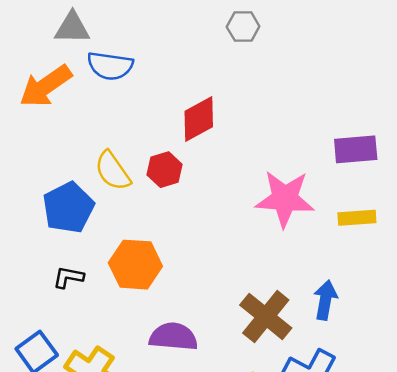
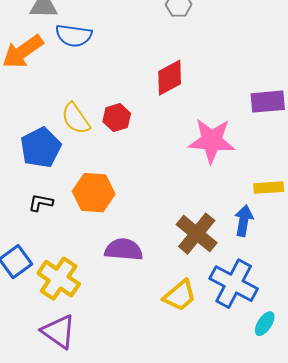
red diamond: (199, 119) -> (170, 78), moved
yellow rectangle: (357, 218) -> (269, 188), moved

